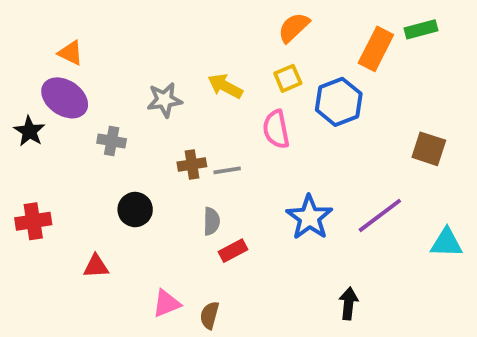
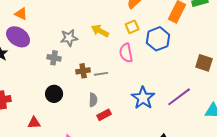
gray cross: (112, 141) -> (54, 58), moved

